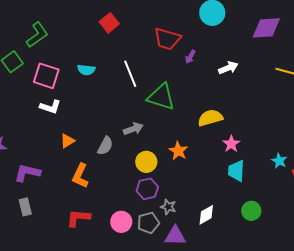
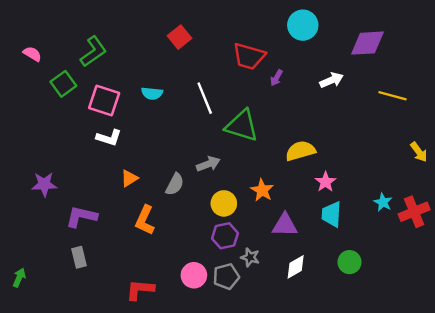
white arrow: (228, 68) -> (332, 80), moved
red L-shape: (78, 218) -> (140, 290), moved
purple triangle: (175, 236) -> (285, 225), moved

